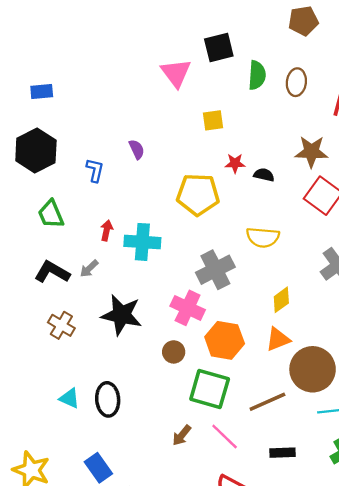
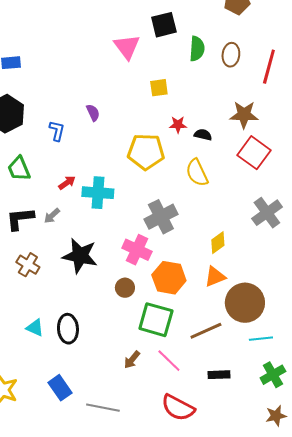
red arrow: (107, 230) -> (67, 183), turned 42
yellow semicircle: (263, 237) -> (197, 173), moved, turned 60
black L-shape: (52, 272) -> (20, 219), turned -36

